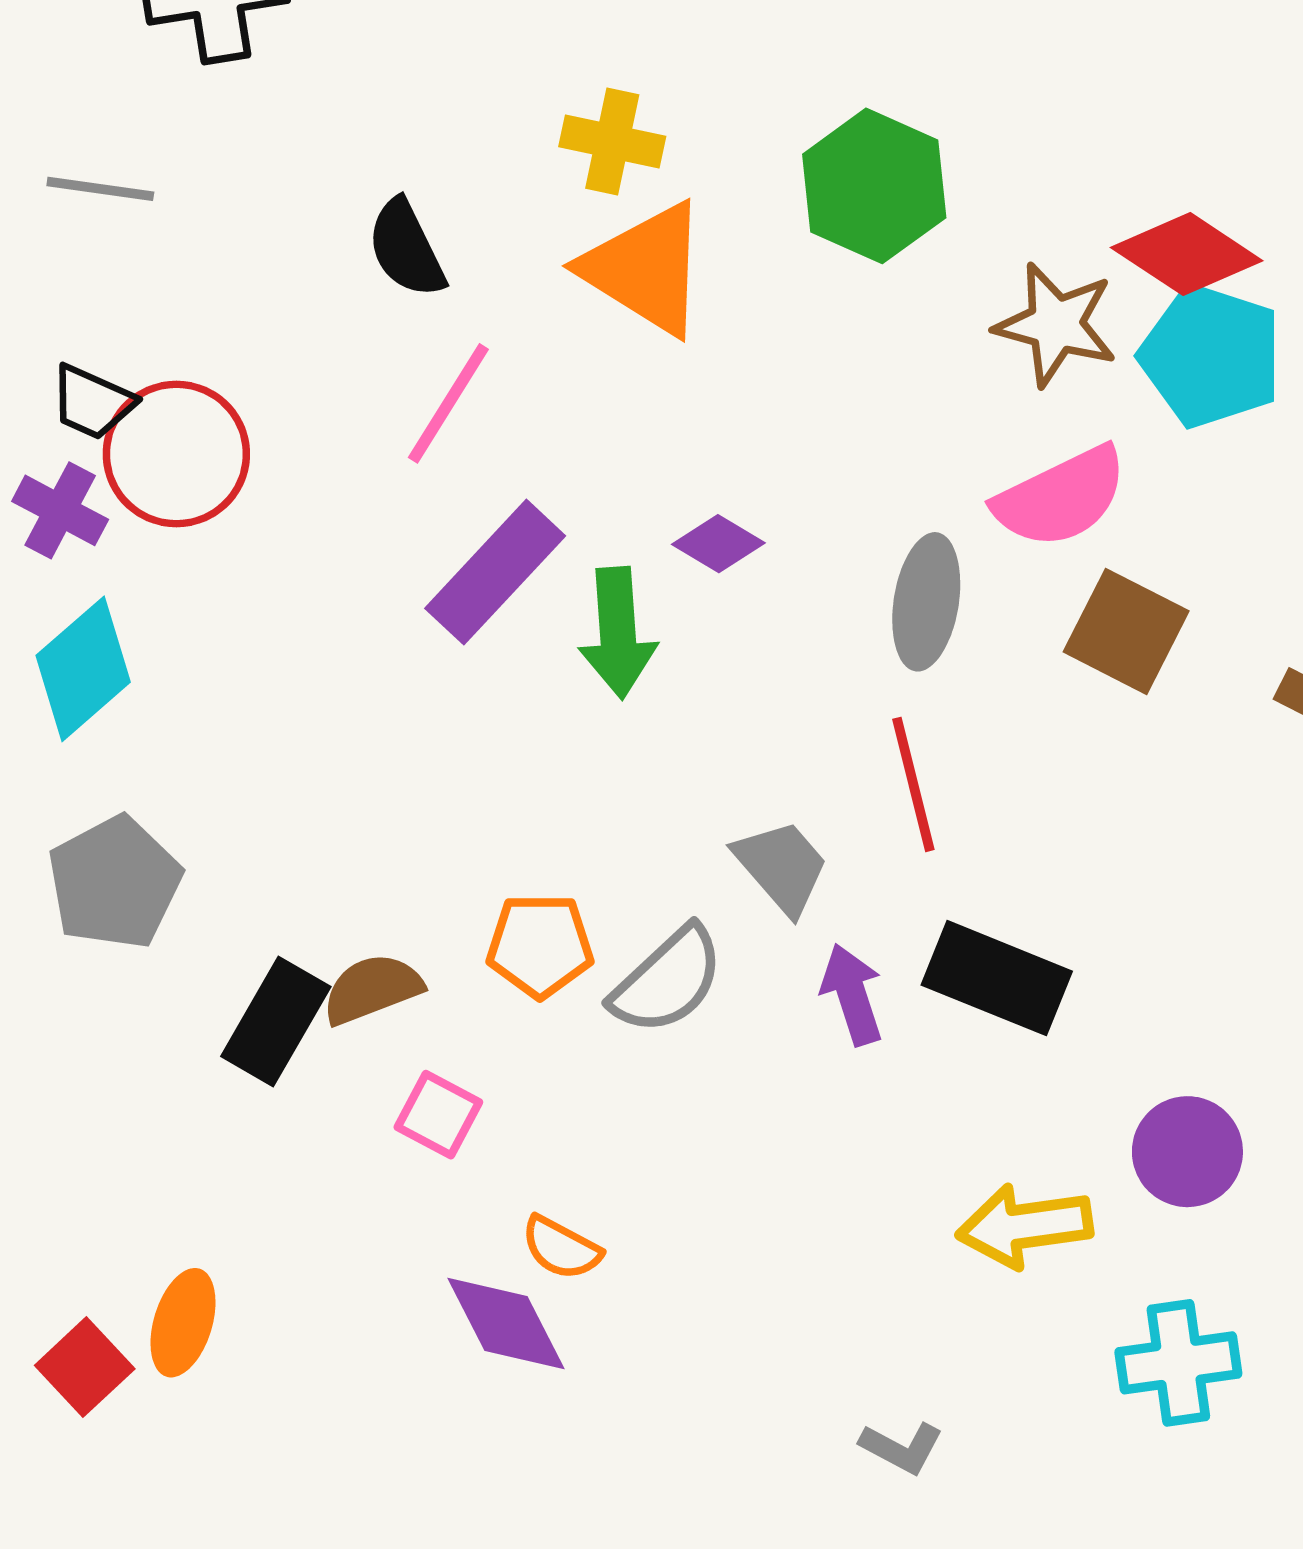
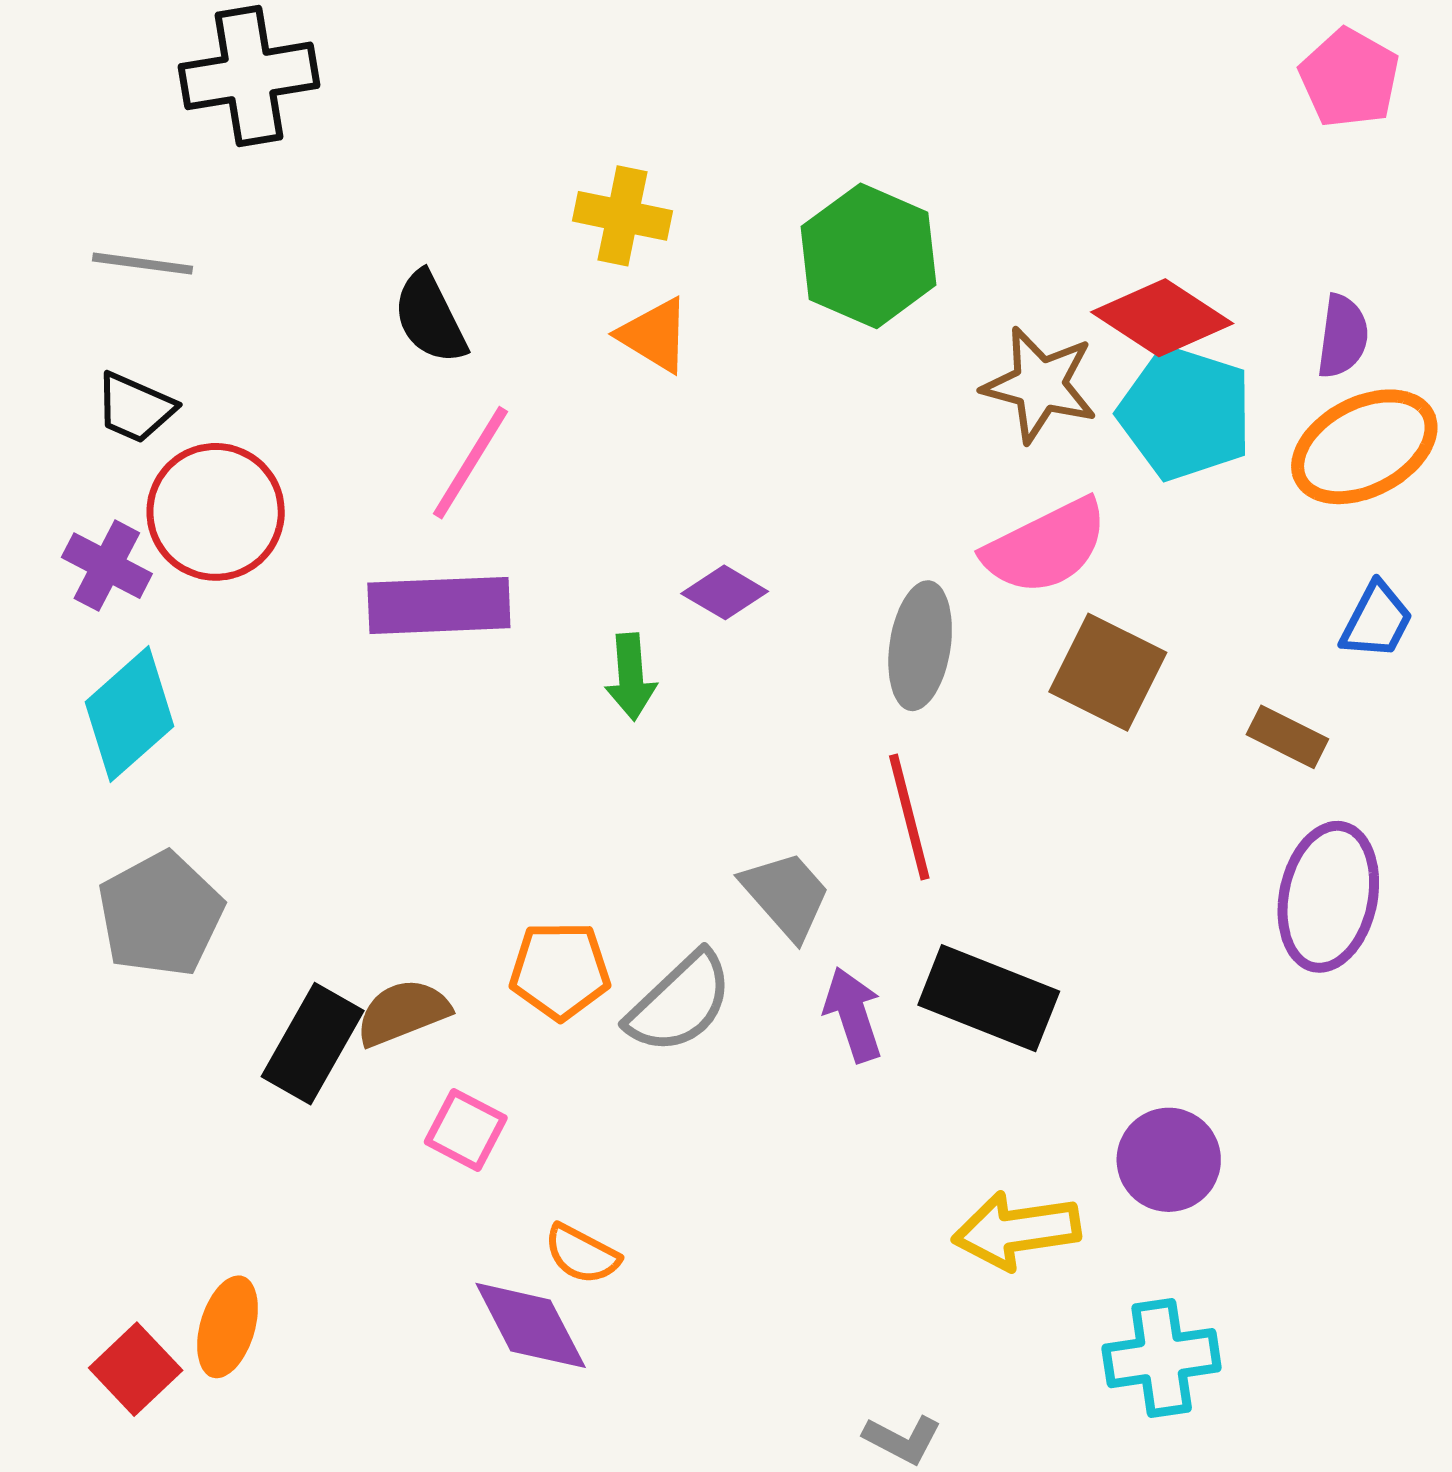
orange triangle: (645, 269) -> (654, 335), size x0.6
black trapezoid: (92, 402) -> (135, 408), moved
purple rectangle: (495, 572) -> (439, 605), moved, turned 45
green arrow: (618, 633) -> (631, 677), size x0.7

